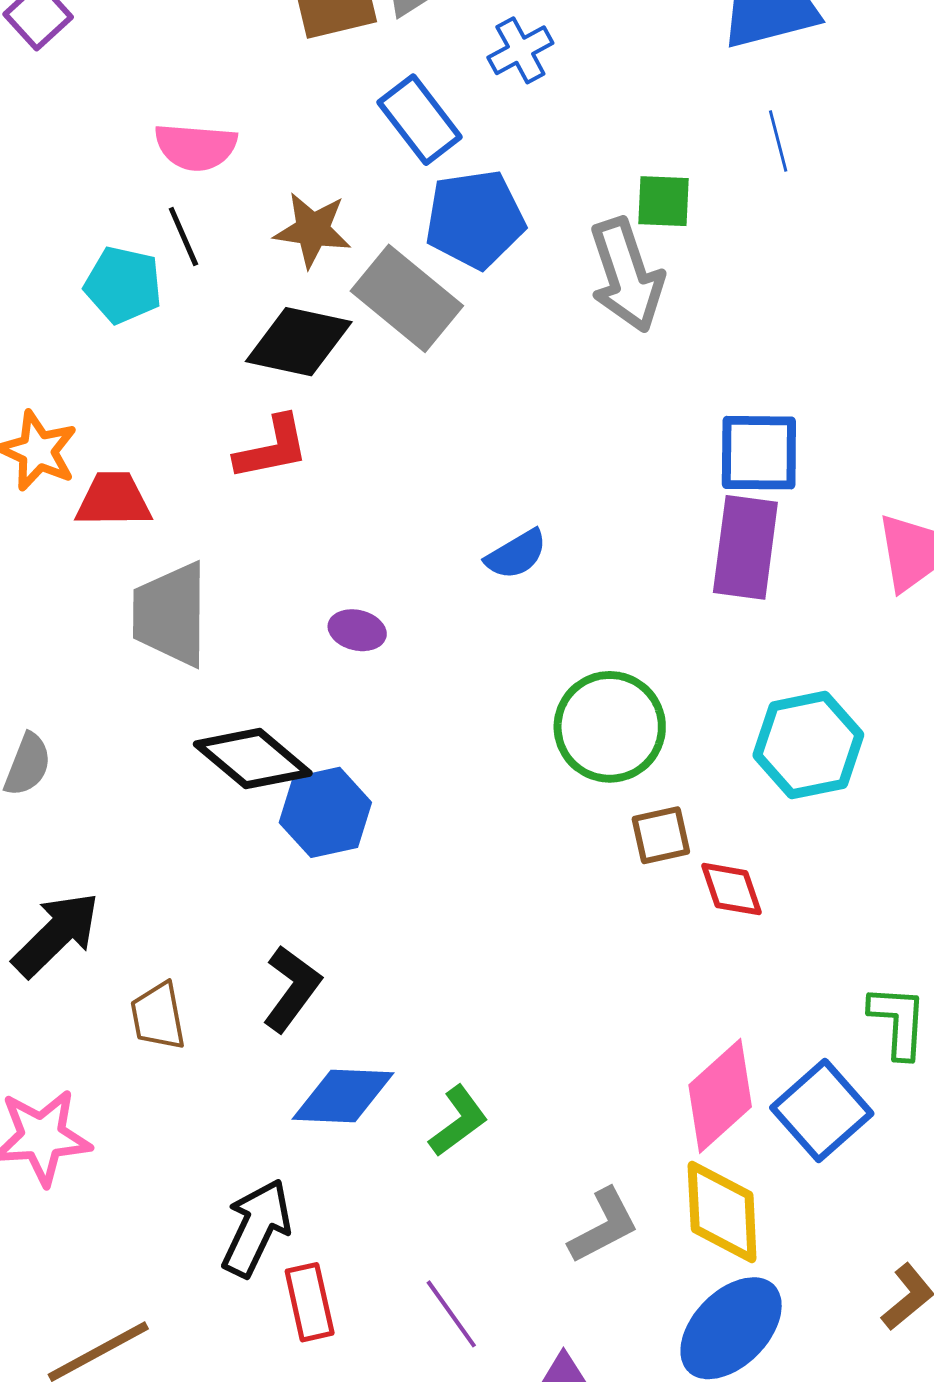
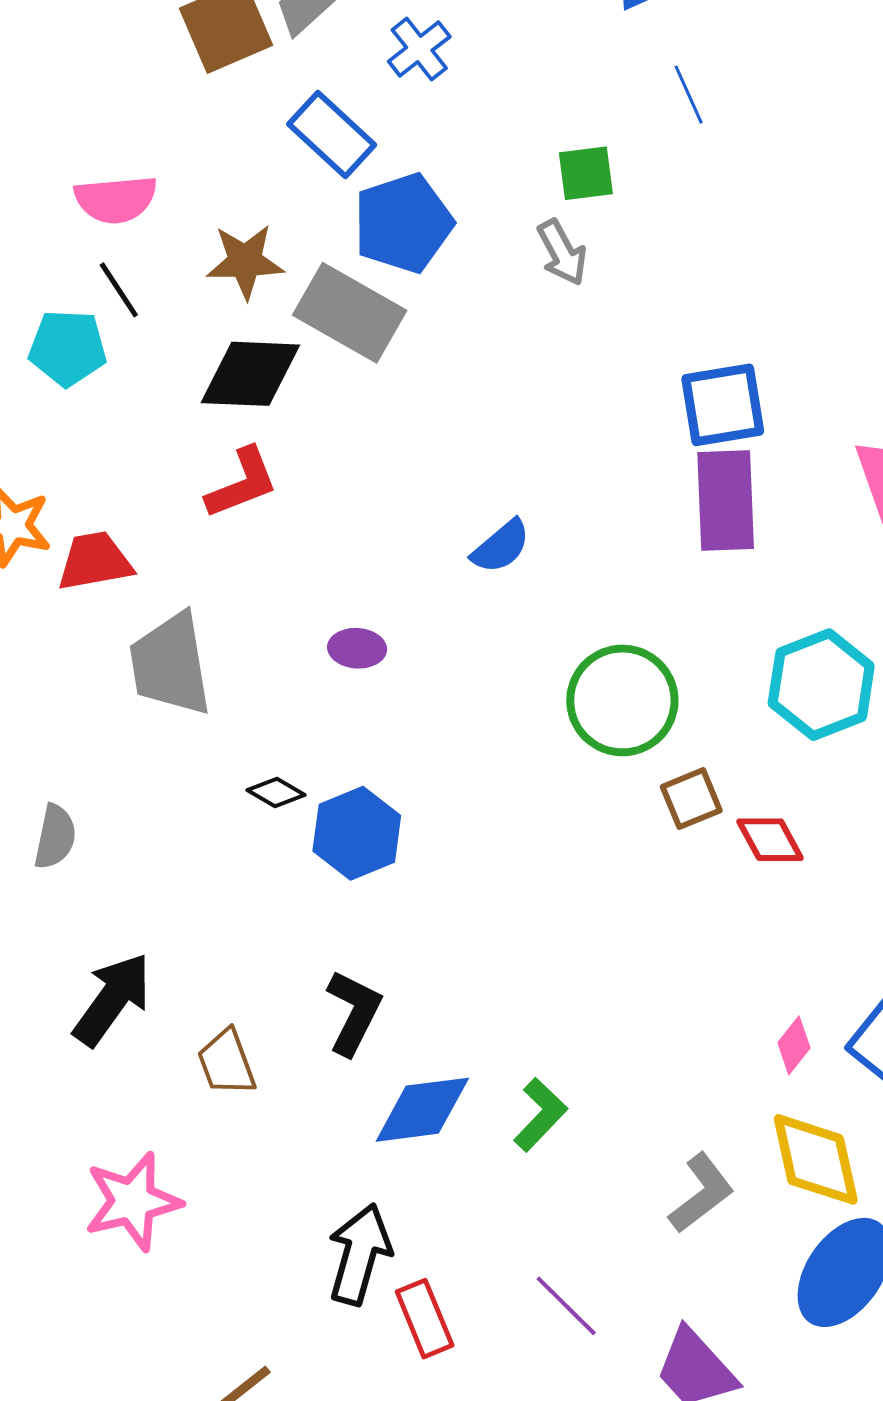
gray arrow: (627, 275) -> (562, 252), size x0.6
black diamond: (253, 759) -> (276, 792), size x0.5
pink diamond: (720, 1096) -> (794, 1045), size x0.5

